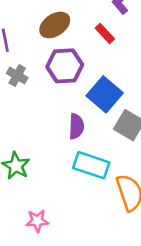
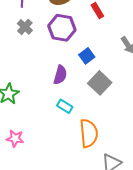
blue square: (105, 94) -> (87, 56), size x0.6
cyan rectangle: (91, 165) -> (65, 106), size x0.6

